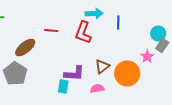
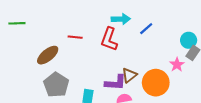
blue line: (118, 22) -> (146, 29), turned 48
gray pentagon: (15, 73) -> (56, 85), moved
purple L-shape: (74, 73) -> (115, 83), moved

